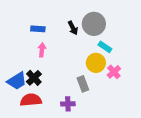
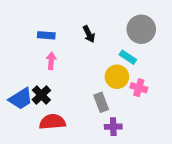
gray circle: (94, 24) -> (141, 29), moved
pink cross: (114, 72) -> (139, 88), turned -32
red semicircle: (31, 100) -> (52, 122), moved
purple cross: (68, 104) -> (113, 127), moved

